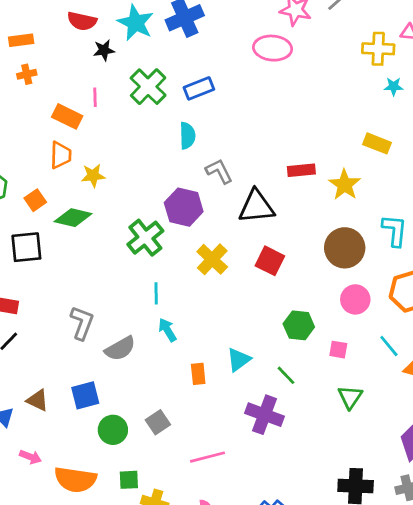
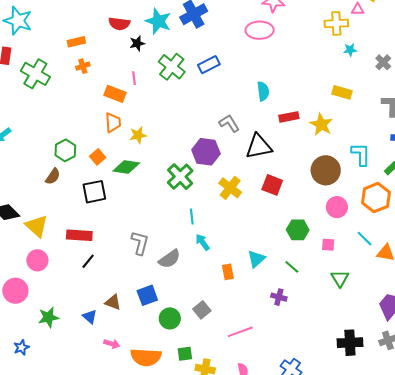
cyan semicircle: (187, 136) -> (263, 91), moved
purple cross: (264, 415) -> (279, 297), size x0.6

